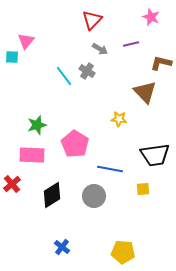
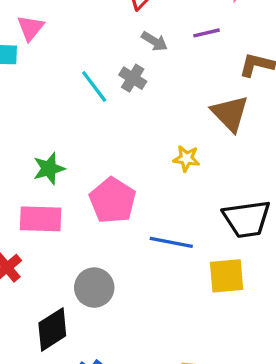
yellow square: (143, 189) -> (227, 276), size x1.6
black diamond: (52, 195) -> (52, 329), moved
gray circle: (94, 196) -> (94, 288), moved

